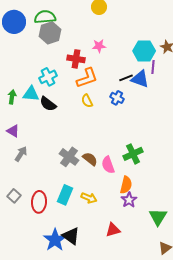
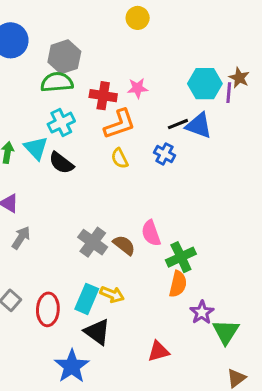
green semicircle: (45, 17) -> (57, 82), moved
pink star: (99, 46) -> (138, 88), moved
purple line: (153, 67) -> (229, 93), moved
cyan triangle: (31, 94) -> (36, 148), turned 42
green cross: (133, 154) -> (181, 257), moved
pink semicircle: (108, 165) -> (151, 233), moved
yellow arrow: (89, 198) -> (112, 294), moved
purple star: (129, 200) -> (202, 312), moved
black triangle: (71, 236) -> (97, 332), moved

